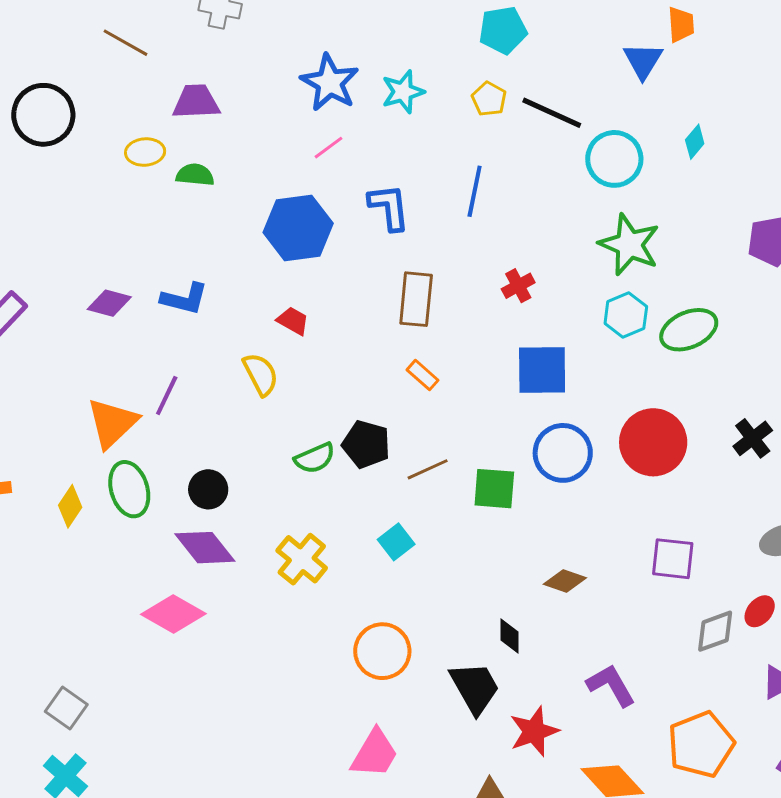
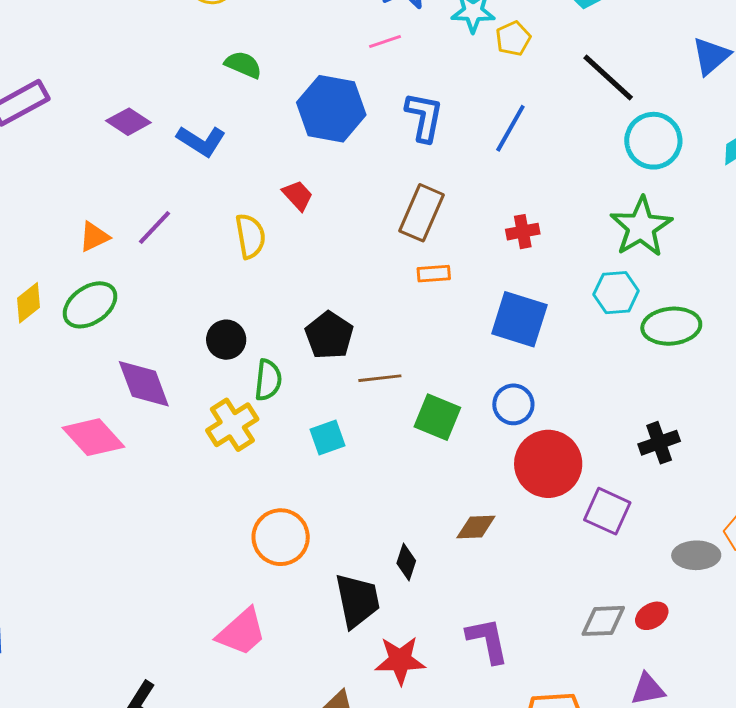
yellow pentagon: (489, 99) -> (513, 38), moved
green semicircle: (195, 175) -> (243, 65), moved
orange rectangle: (423, 375) -> (434, 274), moved, turned -64
orange triangle: (112, 423) -> (94, 237), size x0.6
black cross: (753, 438) -> (659, 443), moved
red circle: (653, 442) -> (548, 464), moved
blue circle: (563, 453) -> (513, 404), size x0.7
green semicircle: (315, 458) -> (268, 380), moved, turned -78
green ellipse: (129, 489) -> (90, 305), turned 54
black circle: (208, 489) -> (226, 340), moved
purple square: (673, 559) -> (607, 511), moved
brown diamond: (565, 581) -> (476, 527), turned -39

